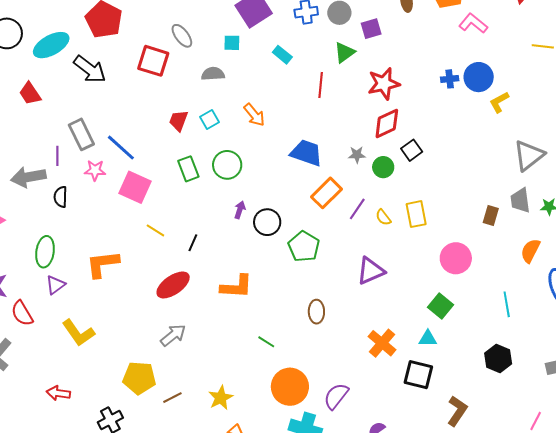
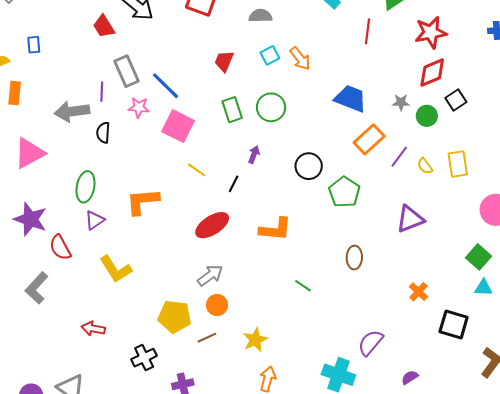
red trapezoid: (30, 93) -> (104, 26), moved
cyan square: (209, 119) -> (270, 55), moved
purple arrow: (240, 210) -> (254, 154), moved
cyan triangle: (428, 339) -> (483, 288), moved
orange cross: (382, 343) -> (419, 292), size x0.7
orange circle: (290, 387) -> (217, 305), moved, size x0.6

